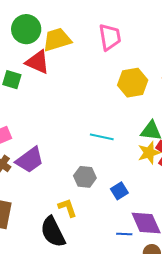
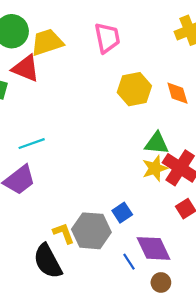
cyan line: (102, 137) -> (32, 144), moved, turned -30
gray hexagon: (85, 177) -> (91, 231), moved, size x1.5
blue line: (124, 234) -> (129, 262), turned 56

